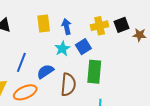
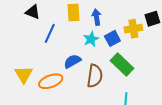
yellow cross: (100, 26) -> (133, 29), moved
blue line: (21, 62) -> (50, 33), moved
green rectangle: (94, 72) -> (122, 65), turned -55

